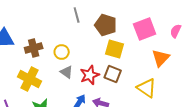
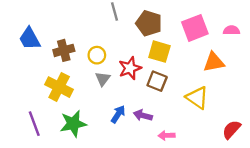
pink semicircle: (176, 31) -> (231, 30), turned 64
orange triangle: (161, 58) -> (214, 62), turned 36
gray triangle: (67, 72) -> (103, 79), turned 32
red star: (90, 75) -> (130, 68), moved

